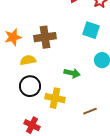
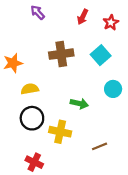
cyan square: (91, 30) -> (101, 55), turned 30
brown cross: (45, 37) -> (61, 54), moved

